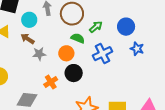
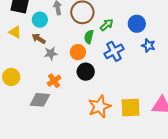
green semicircle: (78, 38) -> (89, 37), turned -96
orange cross: (51, 82) -> (54, 81), moved

